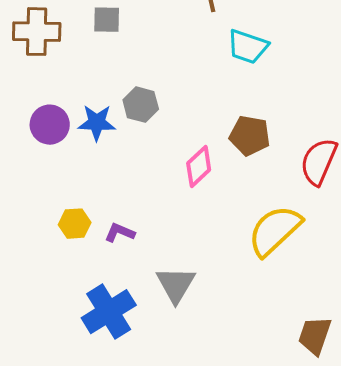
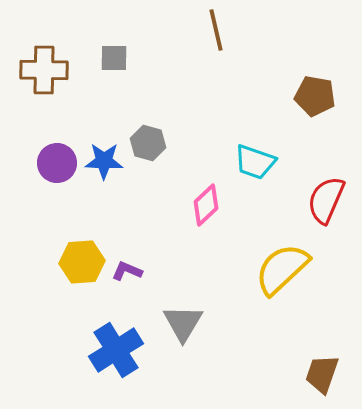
cyan trapezoid: (248, 47) -> (255, 162), moved
brown pentagon: (250, 136) -> (315, 96), moved
yellow hexagon: (75, 224) -> (82, 262), size x1.4

